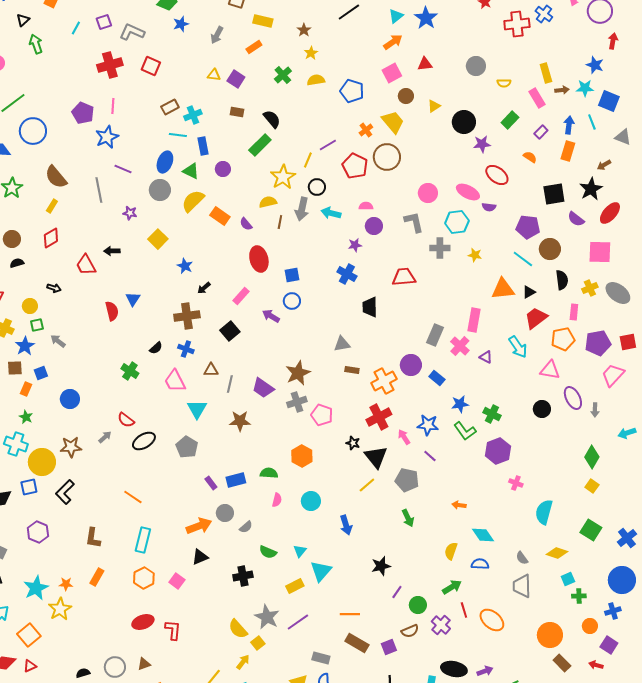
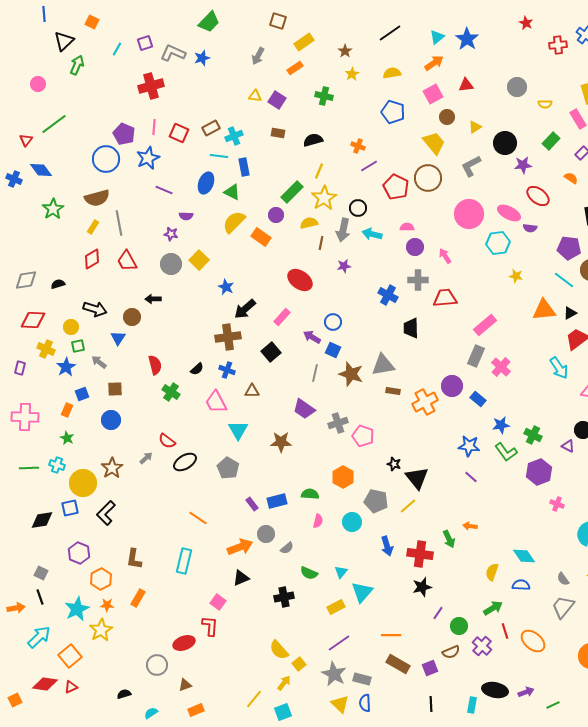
black triangle: (23, 20) -> (64, 41), size x1.5
yellow rectangle: (263, 21) -> (304, 42), turned -48
blue star: (181, 24) -> (202, 58), moved
red cross: (517, 24) -> (558, 45), size x0.7
green arrow: (36, 44) -> (77, 65), turned 42
red square: (151, 66) -> (179, 133), moved
green cross: (283, 75) -> (324, 96), turned -36
yellow semicircle: (316, 80) -> (392, 73), moved
black semicircle: (272, 119) -> (313, 140), turned -66
orange cross: (366, 130) -> (358, 146), moved, turned -32
blue circle: (33, 131) -> (106, 159), moved
green rectangle: (260, 145) -> (292, 192), moved
yellow line: (308, 160) -> (319, 171), moved
purple circle: (223, 169) -> (276, 215), moved
brown semicircle: (56, 177) -> (97, 198), turned -65
gray line: (99, 190) -> (119, 223), moved
gray circle: (160, 190) -> (171, 264), moved
pink circle: (428, 193) -> (469, 214), size x1.5
gray L-shape: (414, 222) -> (471, 166), moved, turned -105
purple semicircle: (246, 224) -> (186, 216), moved, turned -48
brown circle: (12, 239) -> (132, 317), moved
purple star: (355, 245) -> (344, 266), moved
gray cross: (440, 248) -> (418, 280), moved
black arrow: (112, 251) -> (153, 299), moved
red ellipse: (259, 259) -> (300, 280), turned -40
red trapezoid: (86, 265) -> (127, 261), moved
blue square: (292, 275) -> (333, 350), moved, turned 35
black arrow: (54, 288) -> (95, 309), size x1.6
black arrow: (204, 288) -> (245, 309), size x1.6
blue triangle: (133, 299) -> (118, 338), moved
red semicircle: (112, 311) -> (155, 365), moved
pink rectangle: (474, 320) -> (485, 325), moved, turned 40
gray triangle: (342, 344) -> (383, 365), size x1.4
purple triangle: (486, 357) -> (568, 446), moved
brown square: (15, 368) -> (115, 389), moved
brown star: (298, 373) -> (351, 374), moved, turned -30
gray line: (230, 384) -> (315, 373), moved
red cross: (379, 417) -> (420, 554), moved, turned 35
pink arrow: (404, 437) -> (445, 256), moved
cyan cross: (16, 444) -> (57, 465), size x0.7
brown star: (71, 447) -> (112, 468), turned -30
gray pentagon: (407, 480) -> (376, 501), moved
orange line: (133, 497) -> (198, 518), moved
orange arrow: (459, 505) -> (470, 526), moved
orange hexagon: (144, 578) -> (101, 579), moved
gray trapezoid: (522, 586) -> (563, 607), turned 40
gray star: (267, 617) -> (334, 674), moved
red L-shape: (173, 630) -> (210, 626), moved
gray circle: (115, 667) -> (157, 665), moved

